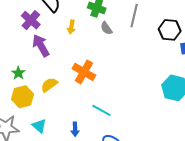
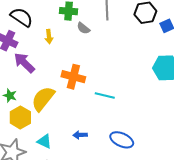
yellow semicircle: (49, 85) -> (43, 99), size x1.5
cyan line: (101, 110) -> (105, 95), moved
blue arrow: (75, 129) -> (80, 135), turned 104

